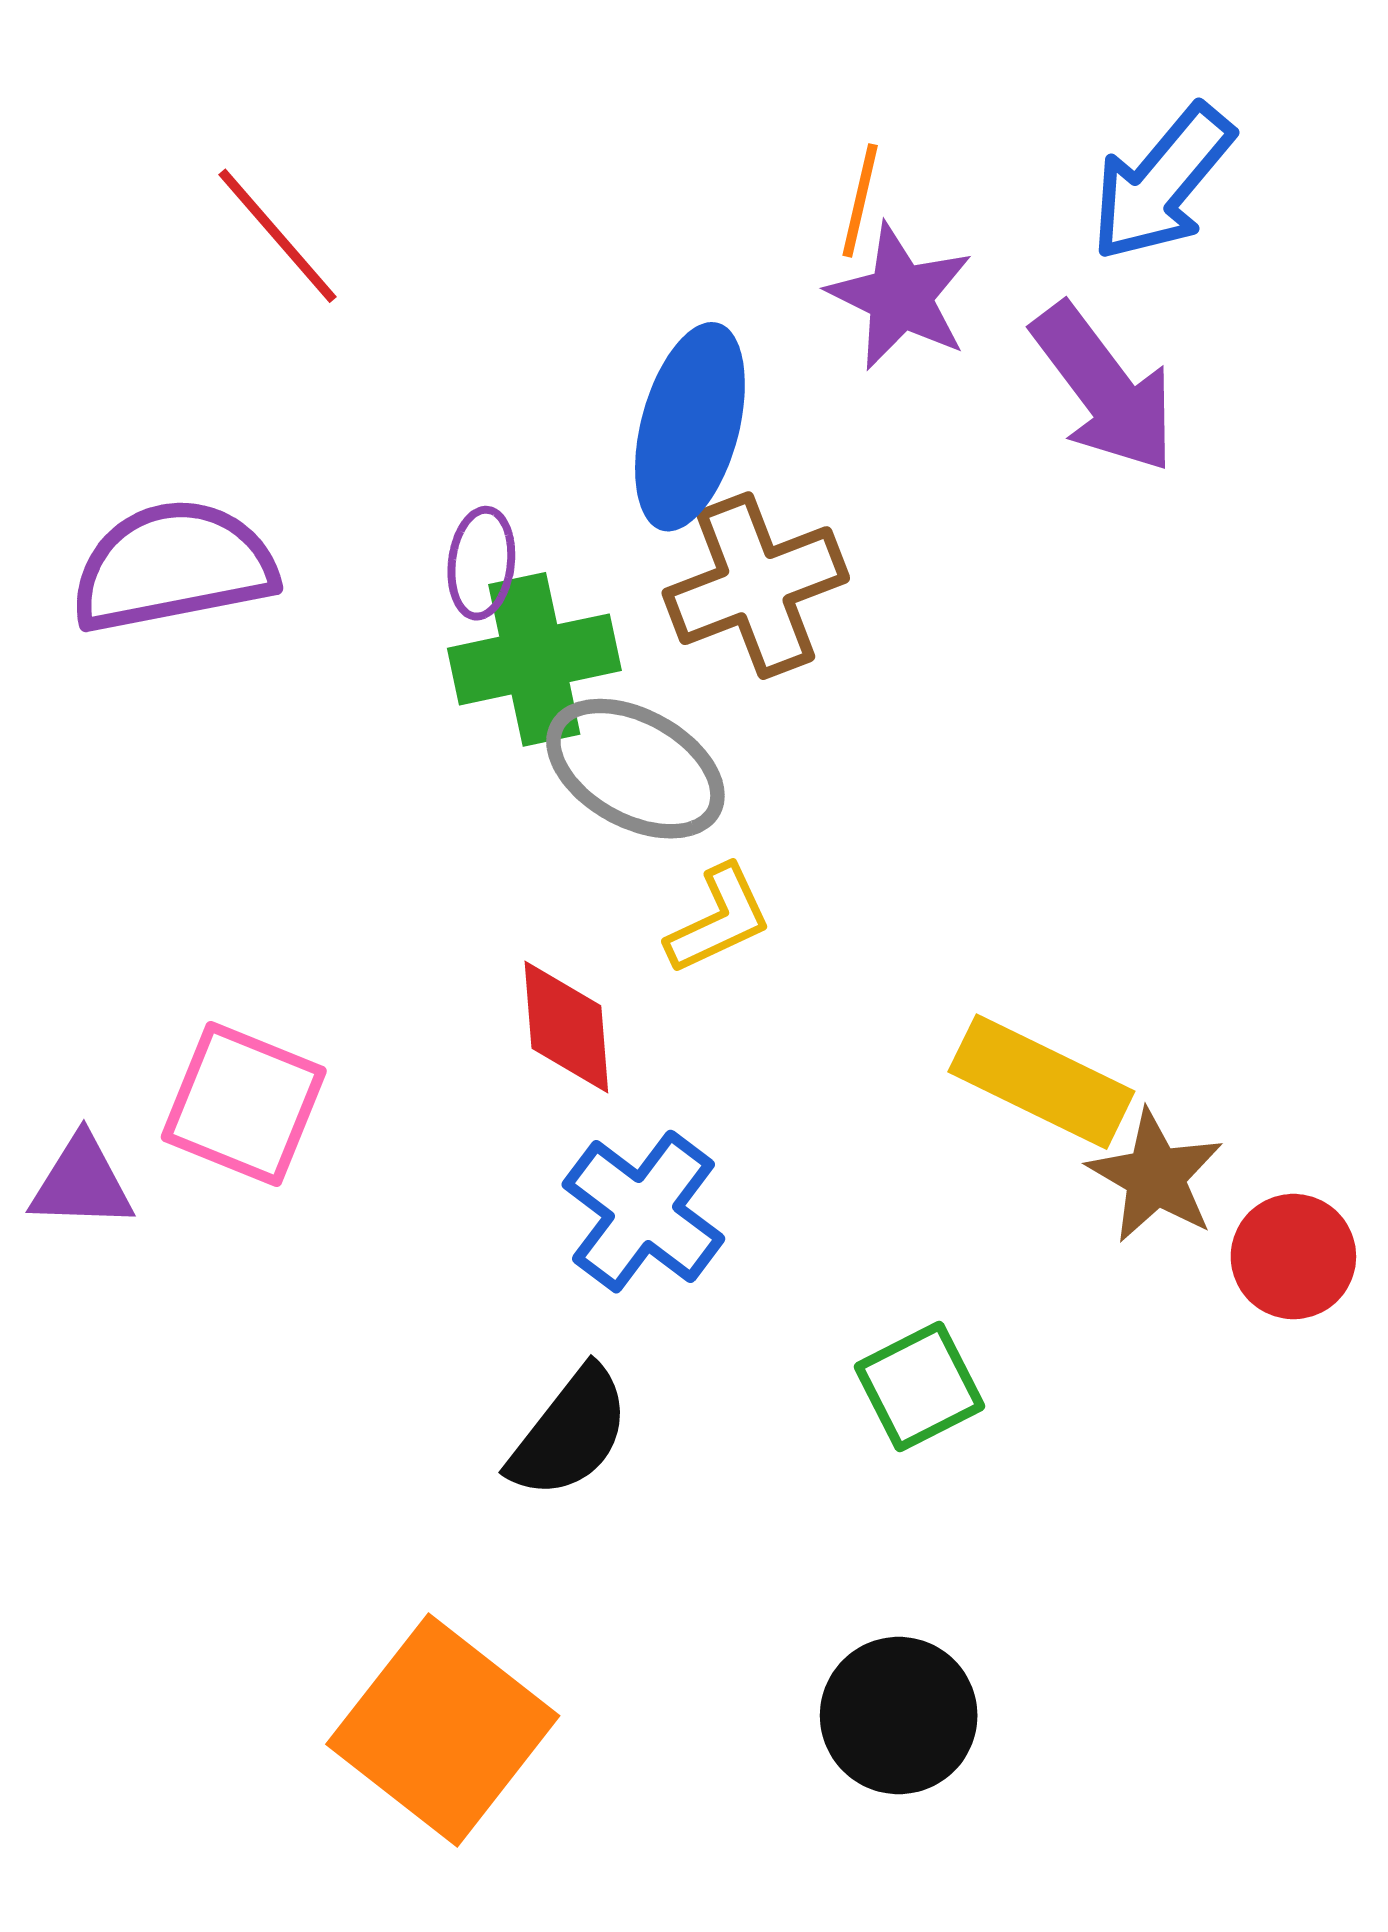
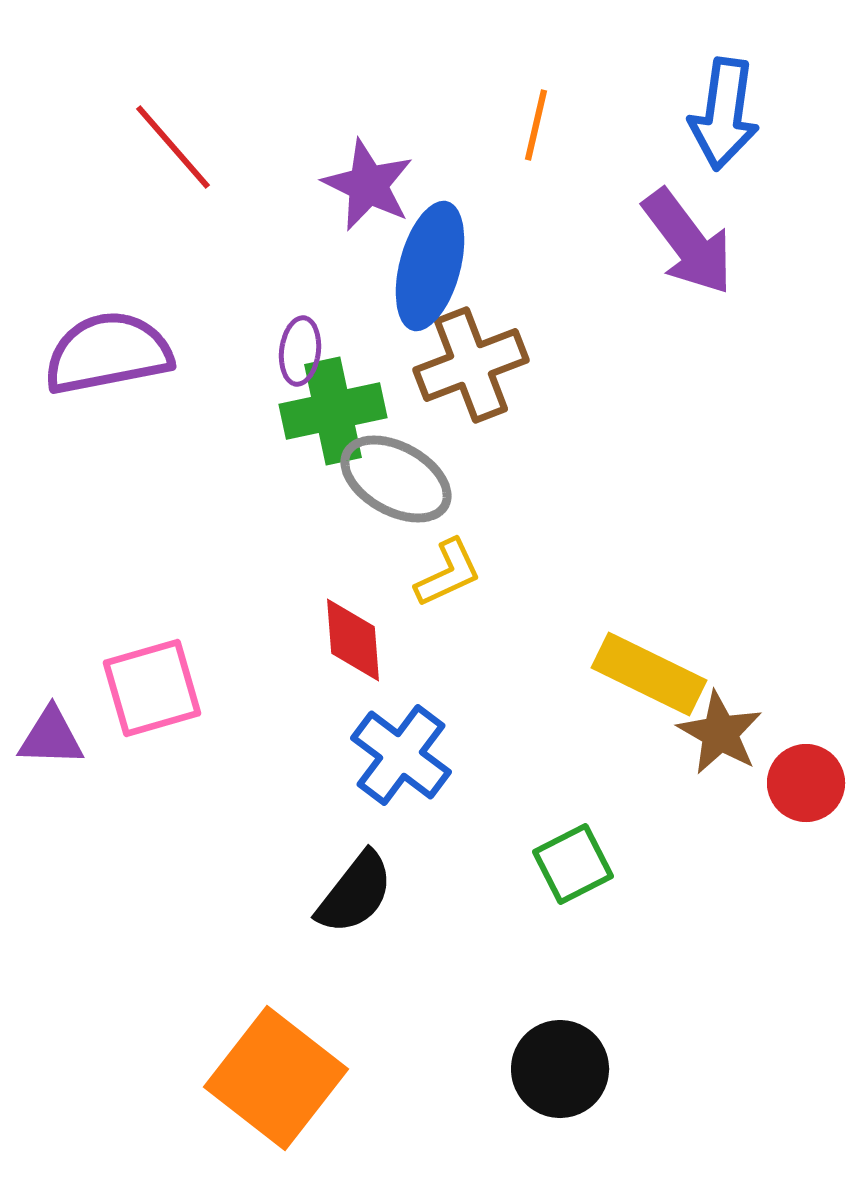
blue arrow: (1162, 183) -> (724, 114), turned -32
purple star: (900, 297) -> (368, 185), moved
pink square: (244, 1104) -> (152, 688), turned -38

